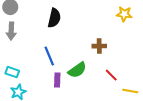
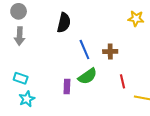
blue line: (49, 56) -> (84, 49), moved
red line: (111, 75) -> (123, 81), turned 32

